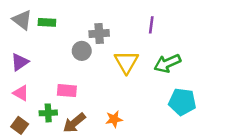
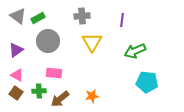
green rectangle: (47, 22) -> (38, 18), turned -32
gray cross: (99, 34) -> (82, 16), moved
gray circle: (82, 51) -> (48, 41), moved, size x1.5
yellow triangle: (126, 62) -> (92, 42), moved
brown square: (20, 125) -> (16, 93), moved

